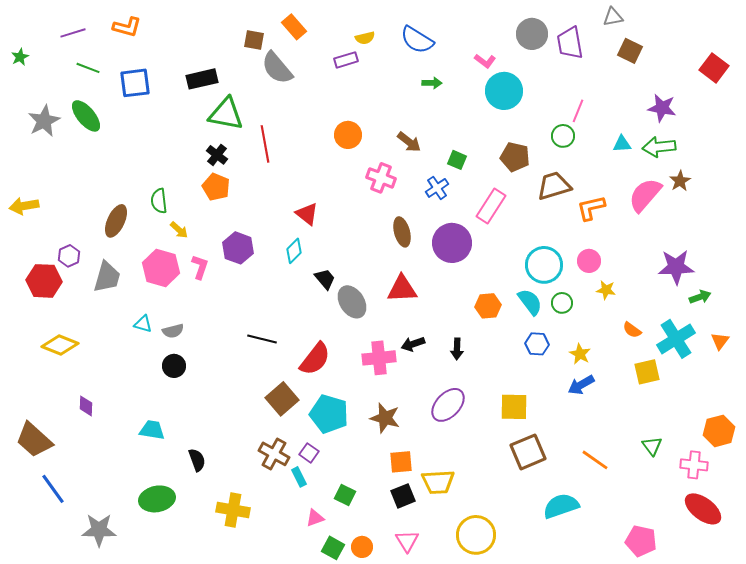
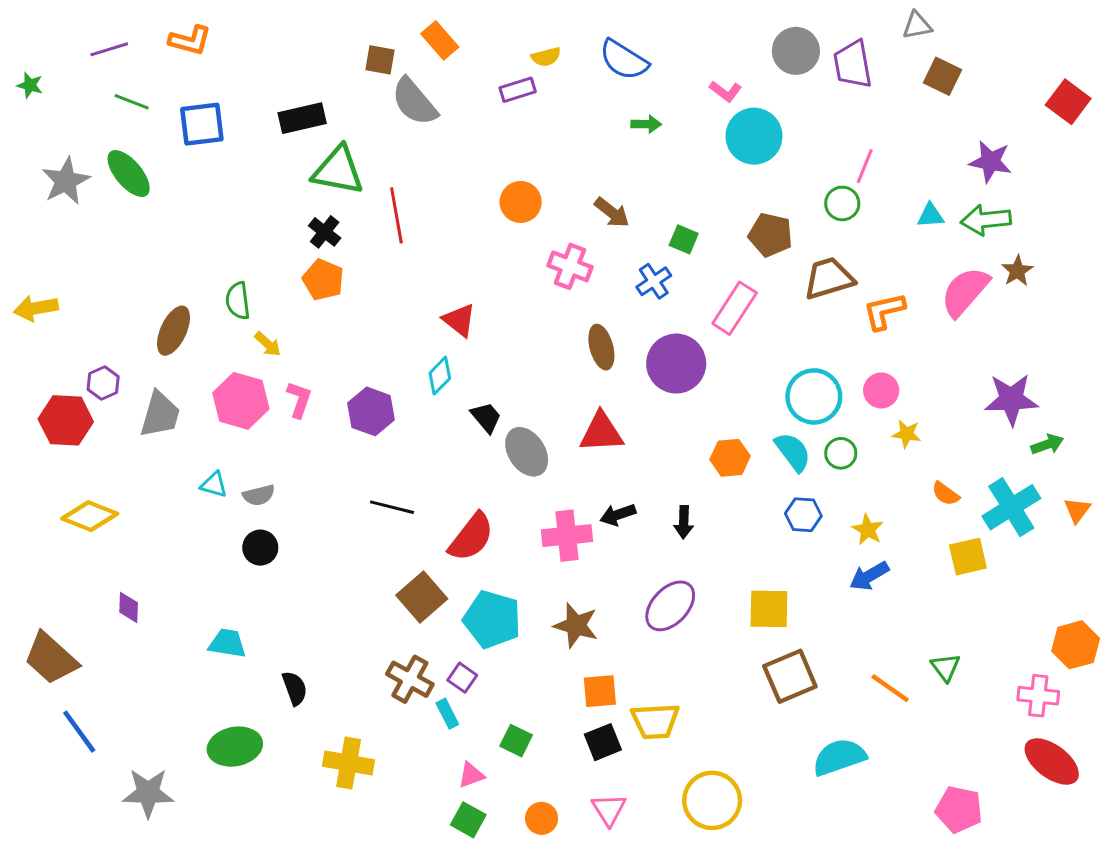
green star: (20, 57) -> (30, 85), turned -30
purple hexagon: (238, 248) -> (371, 411), moved
green triangle: (652, 446) -> (945, 667), moved
green square: (333, 548) -> (468, 820), moved

